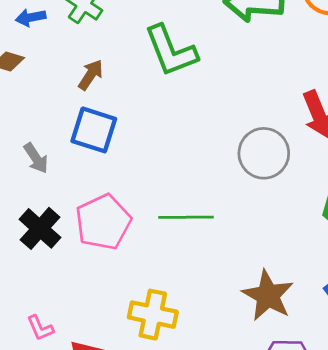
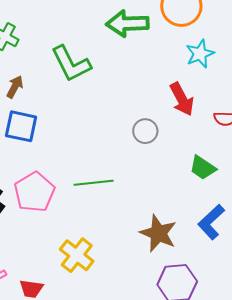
gray circle: (264, 153) -> (145, 131), size x0.7
yellow cross: (153, 315) -> (77, 255), turned 32

